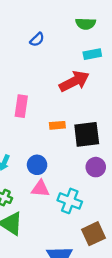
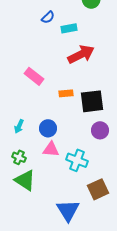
cyan rectangle: (92, 54) -> (69, 28), moved
pink rectangle: (21, 106) -> (34, 76), turned -60

